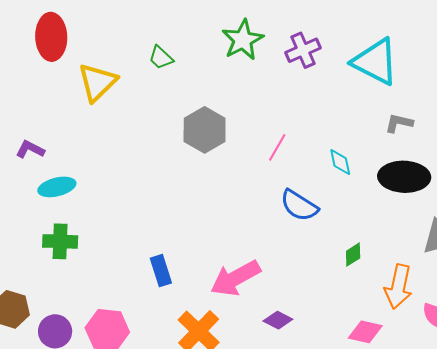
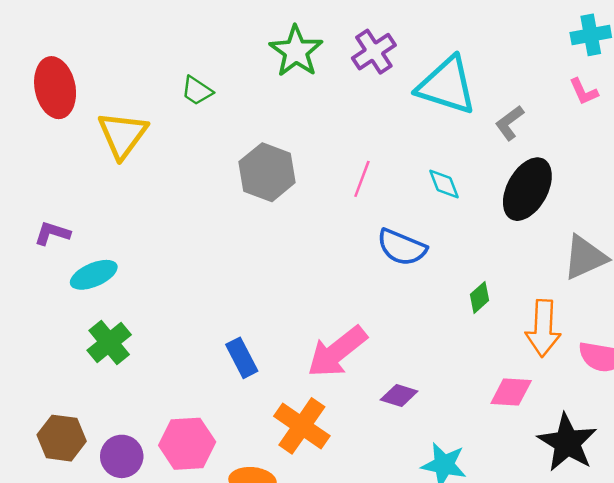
cyan triangle: (375, 62) -> (447, 86), moved
gray L-shape: (399, 123) -> (510, 123), turned -40
black ellipse: (404, 177) -> (527, 189), turned -54
green cross: (60, 241) -> (109, 343), turned -32

